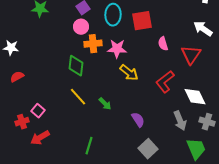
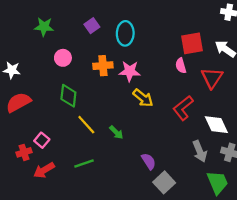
red square: (142, 21) -> (192, 43), moved
pink circle: (81, 27) -> (63, 58), moved
green diamond: (76, 66) -> (68, 96), moved
red semicircle: (17, 77) -> (18, 102), size x1.6
purple semicircle: (138, 120) -> (149, 161), moved
green line: (89, 146) -> (84, 164), moved, turned 54

